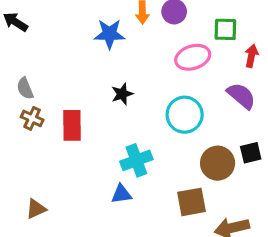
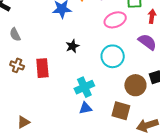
gray semicircle: (25, 88) -> (15, 35), moved
blue triangle: (121, 194) -> (85, 108), moved
brown square: (191, 202) -> (121, 111), turned 30

